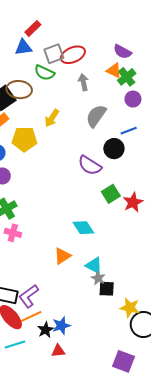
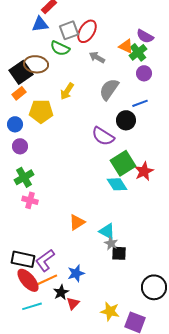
purple semicircle: (122, 52) -> (145, 36), moved
red ellipse: (73, 55) -> (87, 31), turned -35
gray arrow: (83, 82) -> (97, 57), turned -49
green square: (111, 194) -> (123, 163), size x1.4
cyan diamond: (83, 228) -> (117, 184), moved
yellow star: (130, 308) -> (110, 311), moved
blue star: (61, 326) -> (76, 273), moved
red triangle: (58, 351) -> (73, 303), moved, turned -40

